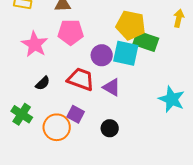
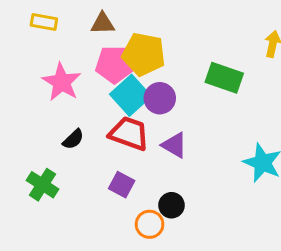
yellow pentagon: (131, 25) -> (144, 54), moved
cyan square: (126, 53) -> (130, 95), moved, turned 36
orange circle: (57, 127) -> (150, 224), moved, size x0.7

